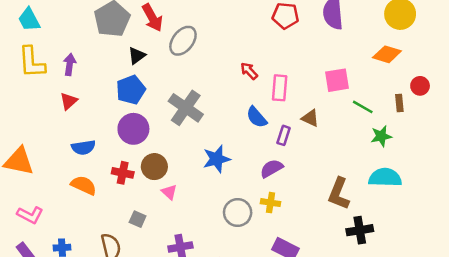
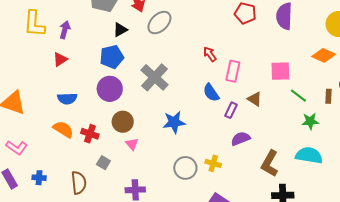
purple semicircle: (272, 168) -> (241, 139), moved
red cross: (123, 173) -> (90, 134), moved

